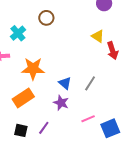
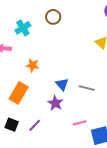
orange star: (33, 69) -> (33, 65), size x0.6
gray line: (90, 83) -> (87, 88), turned 63
orange rectangle: (23, 98) -> (19, 93), turned -35

